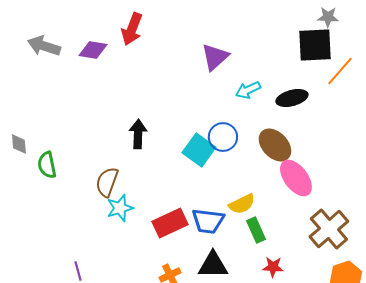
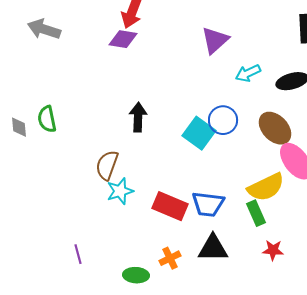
purple diamond: (93, 50) -> (123, 39), moved
green semicircle: (47, 165) -> (47, 119), moved
yellow semicircle: (242, 204) -> (266, 187), moved, size x1.4
red rectangle: (170, 223) -> (170, 206), turned 48

